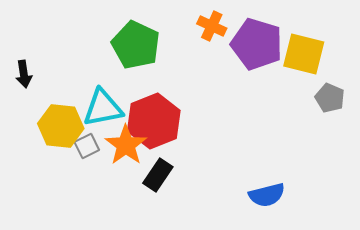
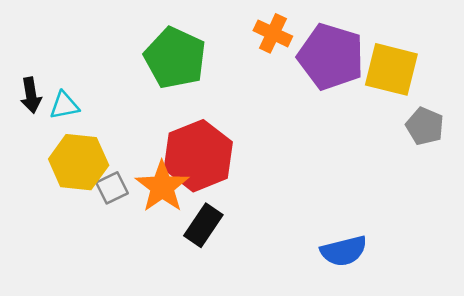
cyan triangle: (103, 108) -> (64, 106), moved, size x0.6

